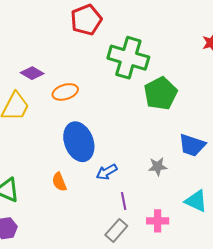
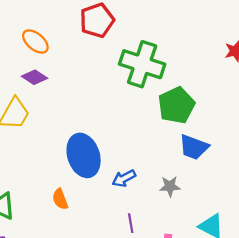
orange ellipse: (65, 92) -> (35, 41), moved, turned 55
blue trapezoid: (192, 145) -> (194, 147), moved
blue arrow: (107, 172) -> (124, 178), moved

